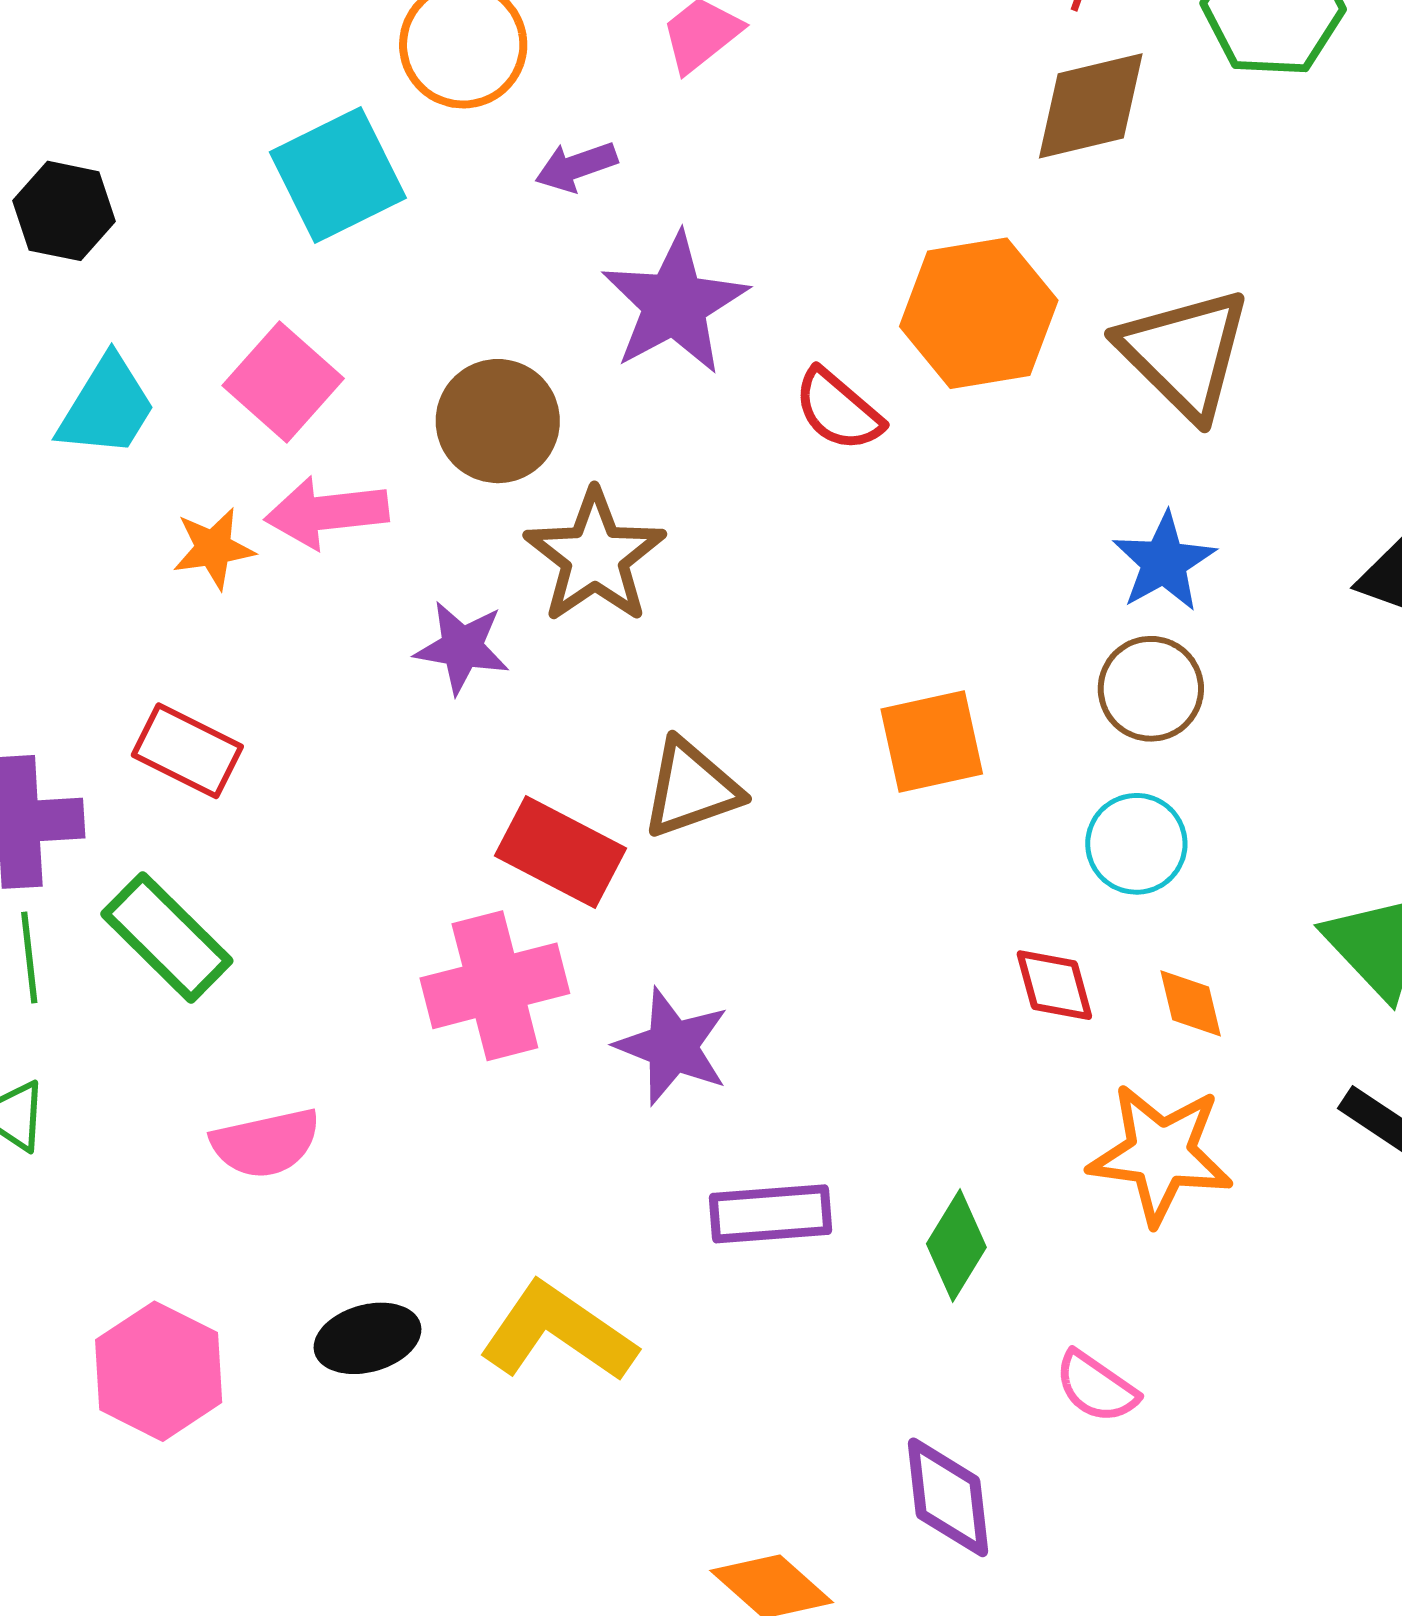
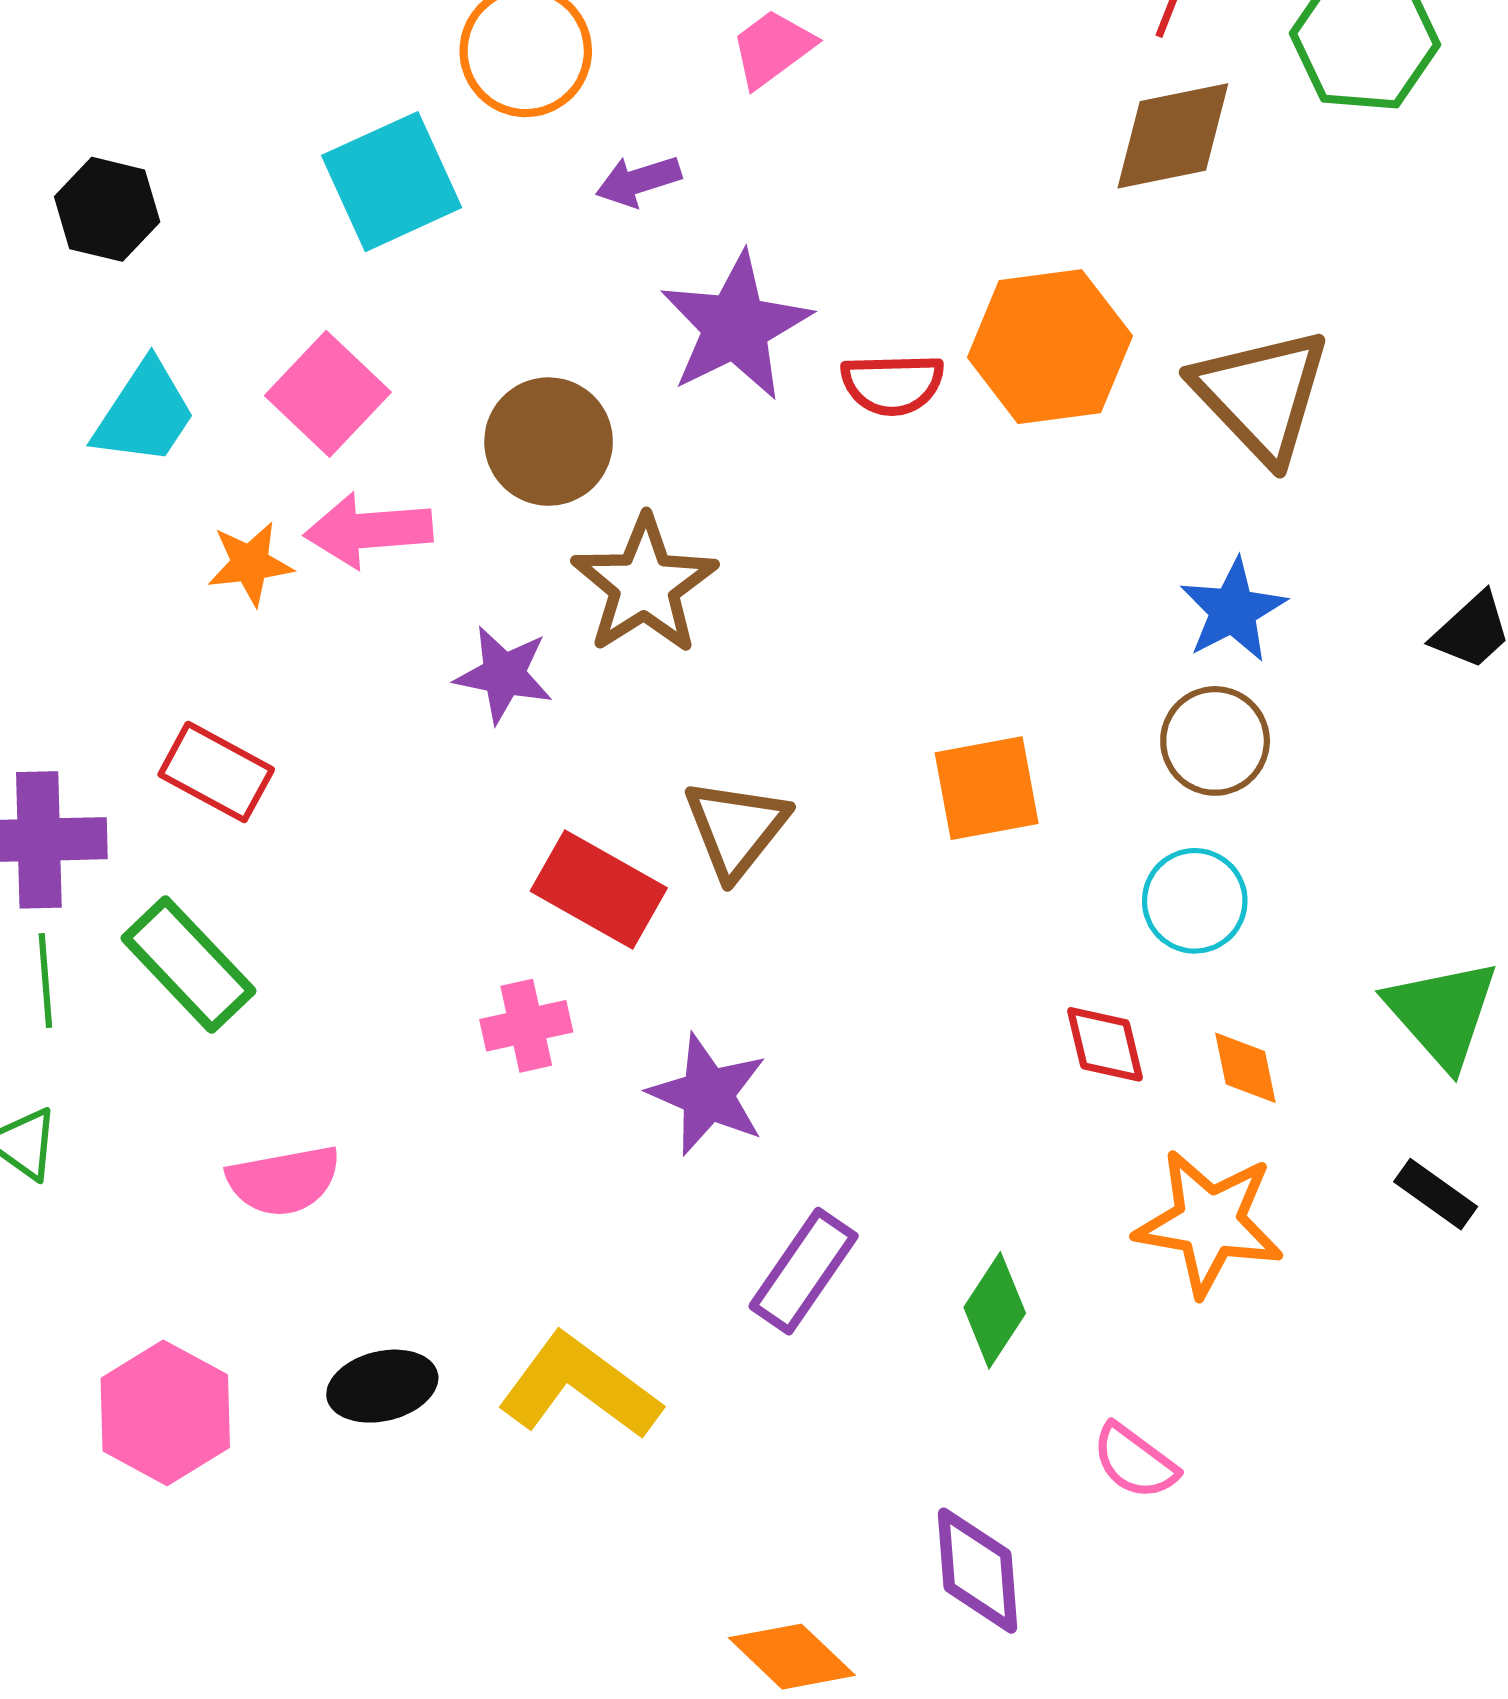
red semicircle: (838, 410) -> (892, 384), moved, turned -44
brown triangle: (691, 788) -> (736, 828), turned -34
pink cross: (495, 986) -> (526, 1026), size x0.6
purple rectangle: (771, 1214) -> (804, 1271), turned -53

